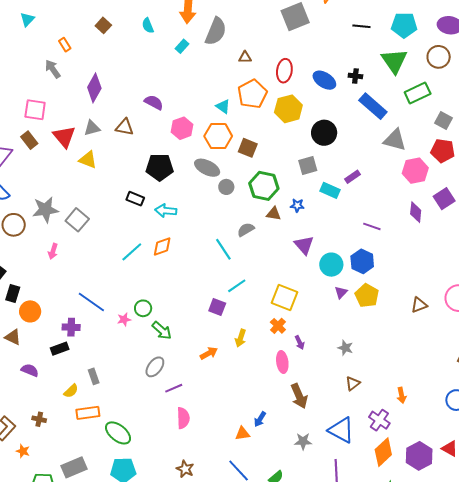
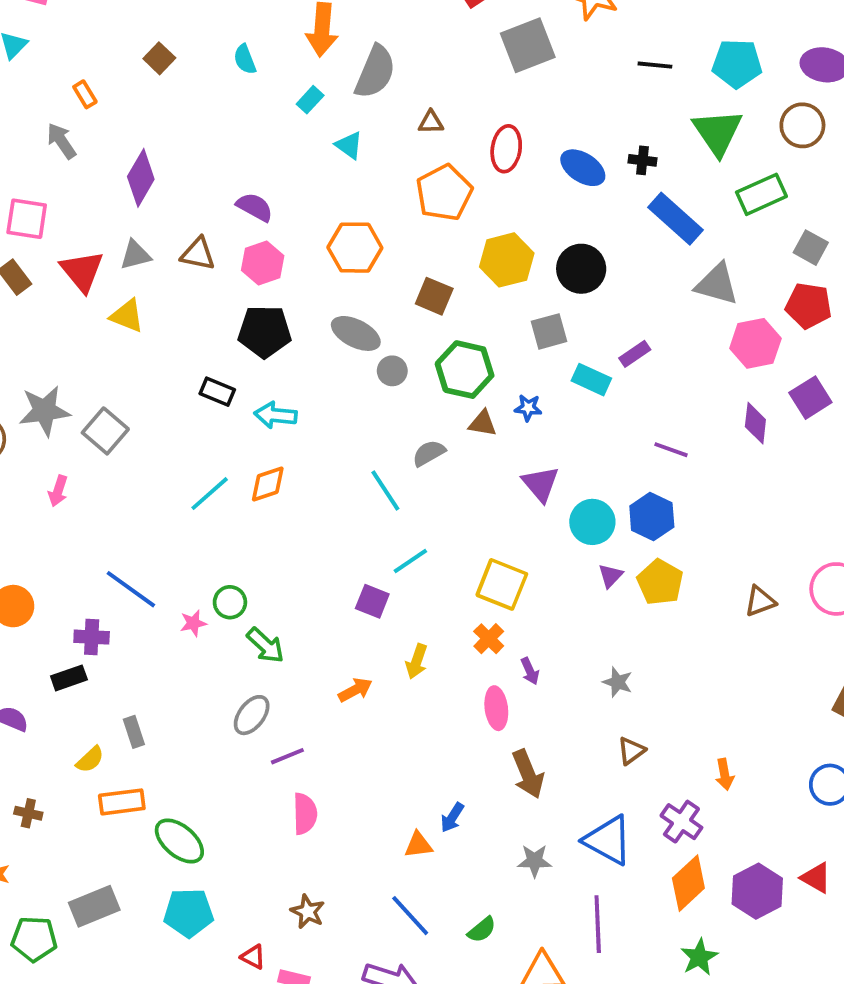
cyan triangle: (223, 106) -> (349, 145), moved
yellow hexagon: (288, 109) -> (507, 260), moved
pink hexagon: (182, 128) -> (263, 263), moved
orange hexagon: (218, 136) -> (355, 248), moved

